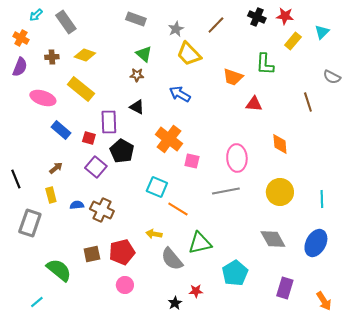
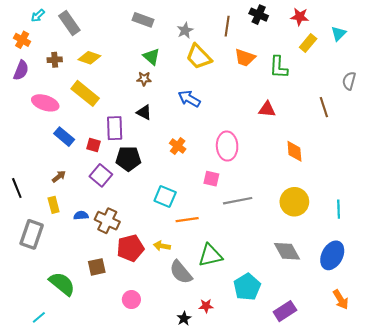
black cross: (257, 17) -> (259, 15), moved
brown line: (216, 25) -> (227, 26), turned -36
orange trapezoid: (233, 77) -> (245, 58), moved
gray semicircle: (332, 77) -> (349, 81), turned 78
orange cross: (169, 139) -> (178, 146), size x0.6
black pentagon: (122, 151) -> (128, 159), turned -30
pink ellipse: (237, 158) -> (227, 146), moved
pink square: (192, 161) -> (211, 179), moved
orange line: (178, 209) -> (187, 220), turned -40
red pentagon: (122, 252) -> (130, 248), moved
purple rectangle: (285, 288) -> (285, 311), moved, turned 40
orange arrow: (324, 301) -> (341, 300), moved

